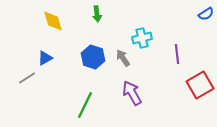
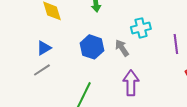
gray line: (27, 78) -> (42, 70), moved
purple arrow: (132, 93) -> (131, 83), turned 30

